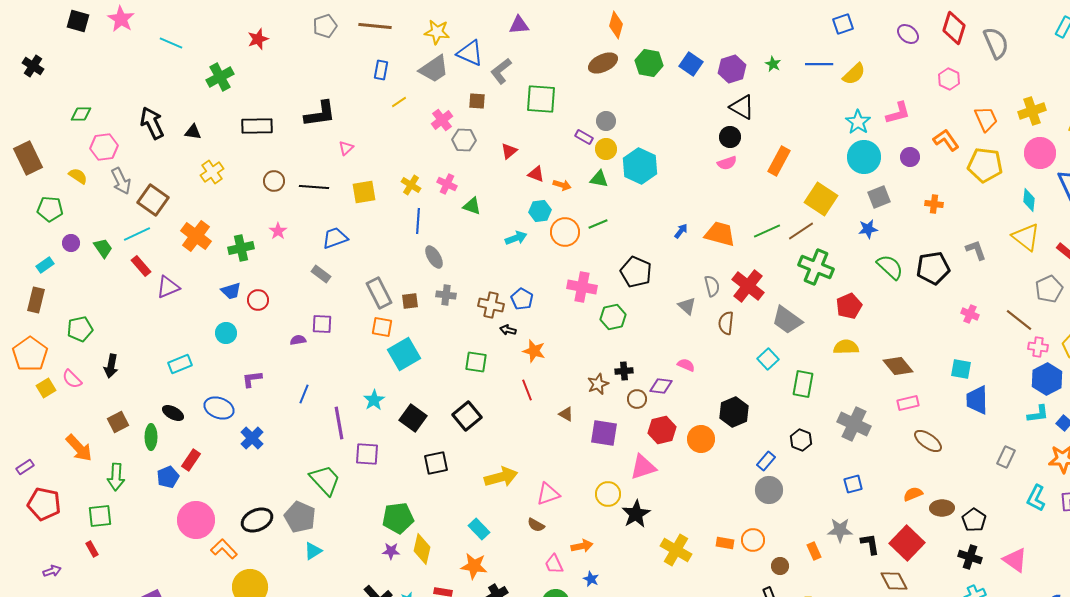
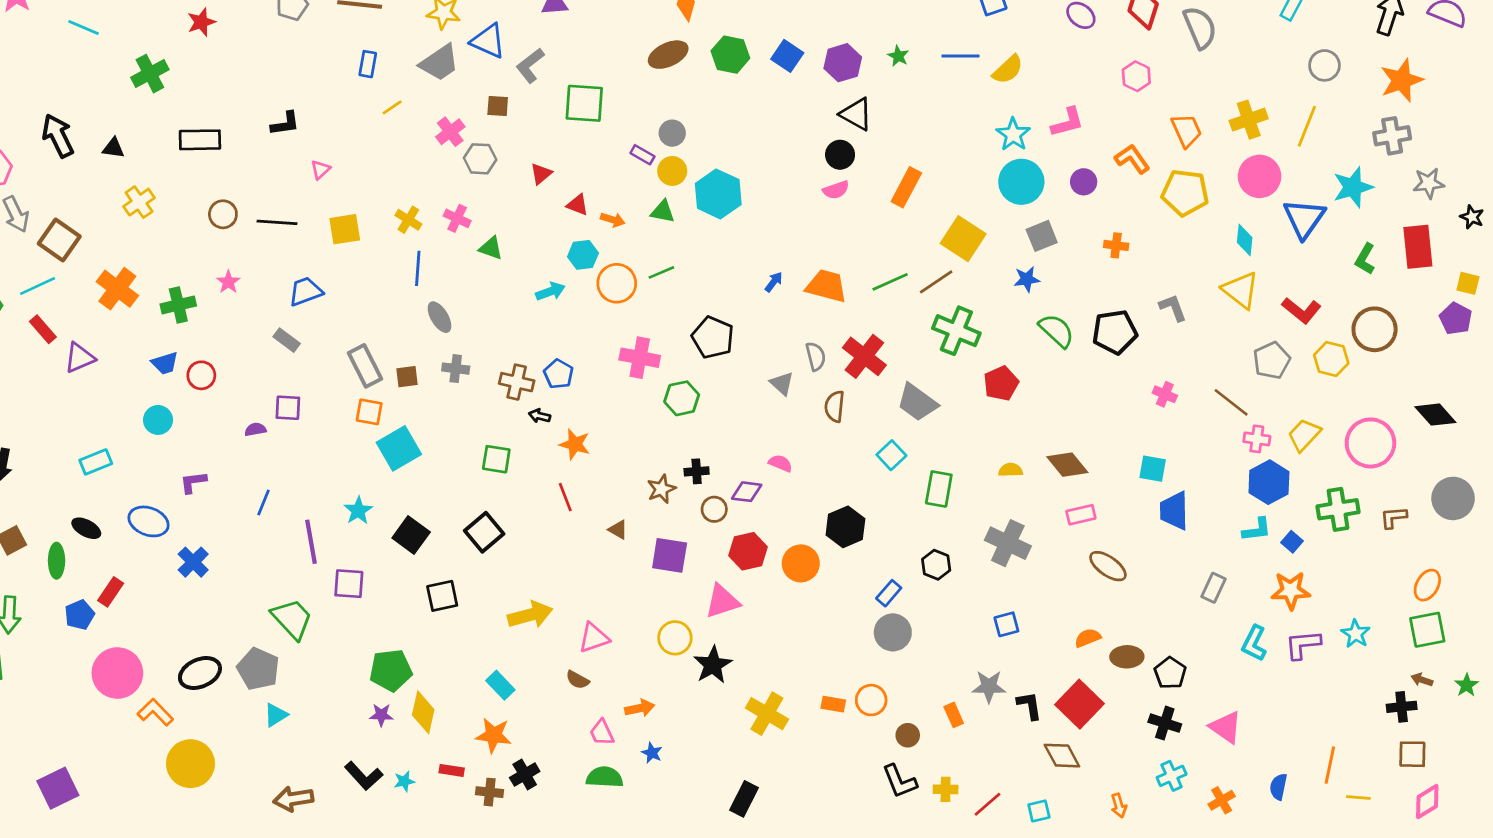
black L-shape: (320, 114) -> (285, 124), size x0.7
yellow semicircle: (846, 347) -> (1011, 470), moved, size x0.7

